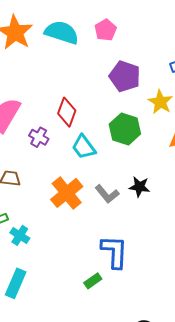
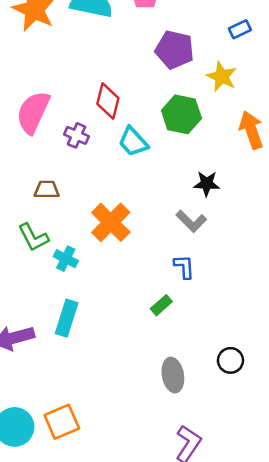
orange cross: (67, 193) -> (111, 222), moved
gray L-shape: (107, 194) -> (191, 221), moved
blue L-shape: (114, 252) -> (184, 267), size x0.6

